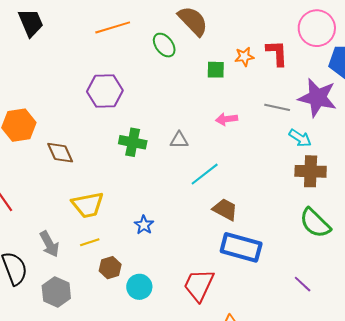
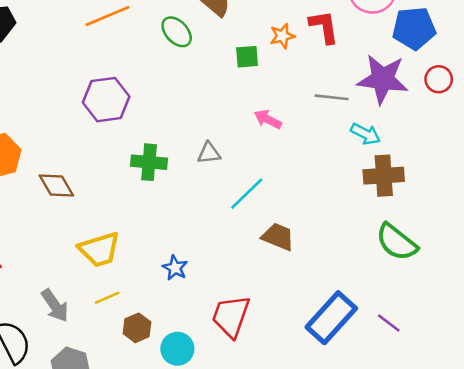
pink arrow: (227, 119) -> (268, 119), turned 40
blue rectangle: (241, 247) -> (331, 318), moved, turned -57
red trapezoid: (199, 285) -> (231, 316), moved

